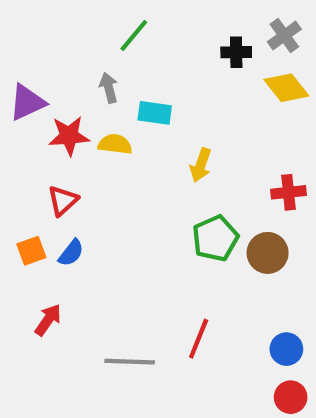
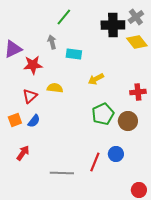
black cross: (236, 52) -> (113, 25), size x1.6
yellow semicircle: (115, 144) -> (55, 88), moved
yellow arrow: (201, 165) -> (96, 79), turned 42
blue circle: (286, 349) -> (116, 154), moved

